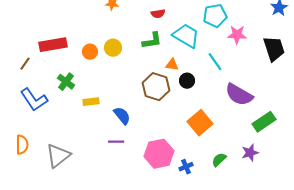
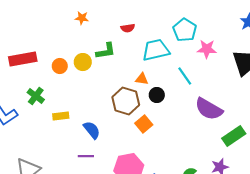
cyan pentagon: (215, 16) -> (185, 30), turned -30
cyan trapezoid: (186, 36) -> (156, 50), turned -44
green L-shape: (152, 41) -> (106, 51), moved
orange square: (200, 123) -> (144, 124), moved, size x0.7

